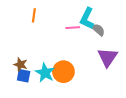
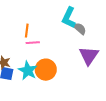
orange line: (34, 15) -> (27, 31), moved
pink line: (73, 28) -> (33, 43), moved

